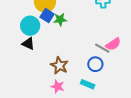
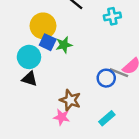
blue circle: (95, 64) -> (106, 78), moved
cyan rectangle: (88, 84) -> (107, 118), turned -56
pink star: (58, 86) -> (62, 117), moved

